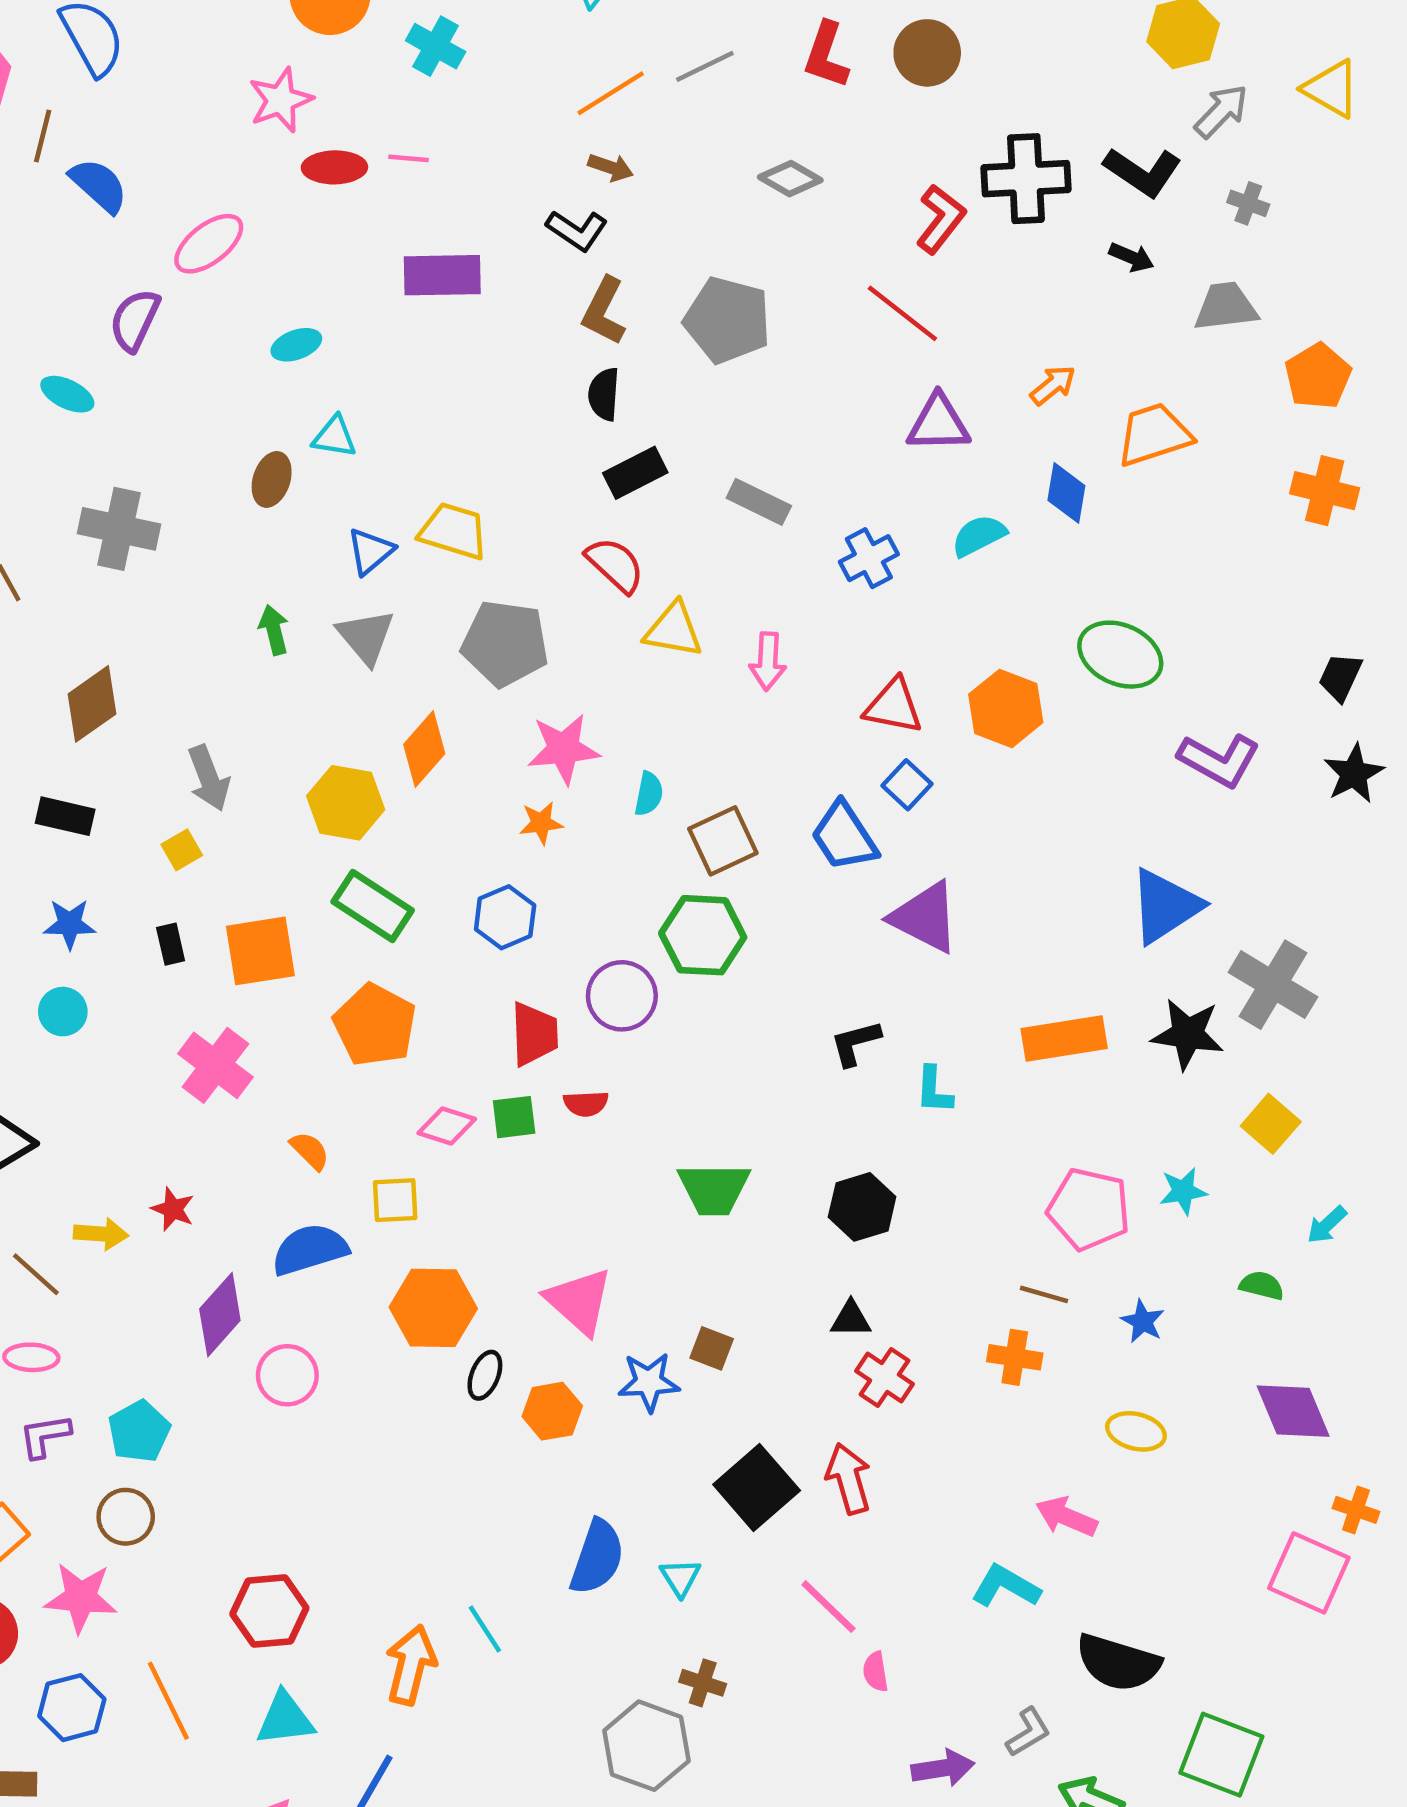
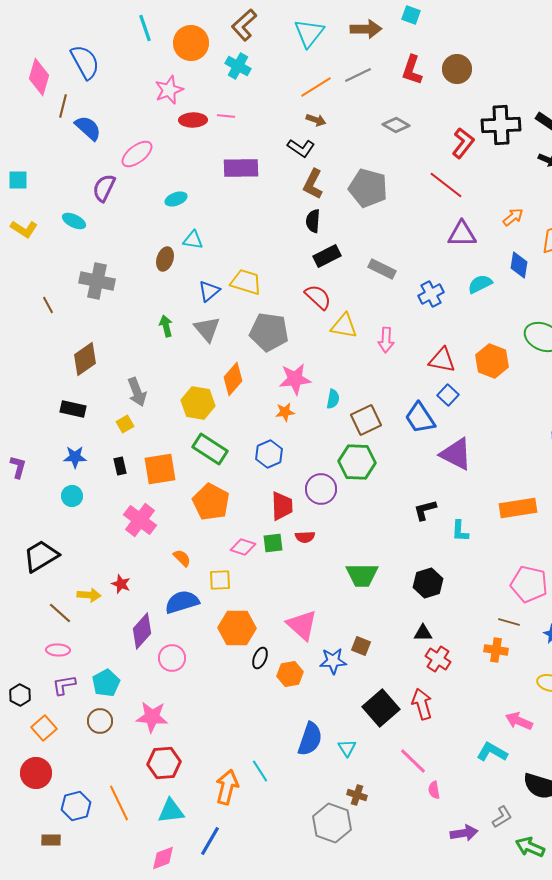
pink star: (81, 1598) -> (152, 717), moved

